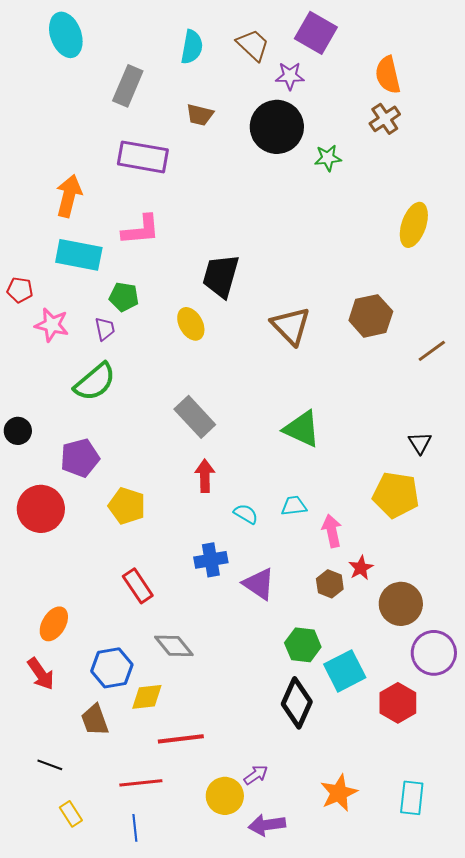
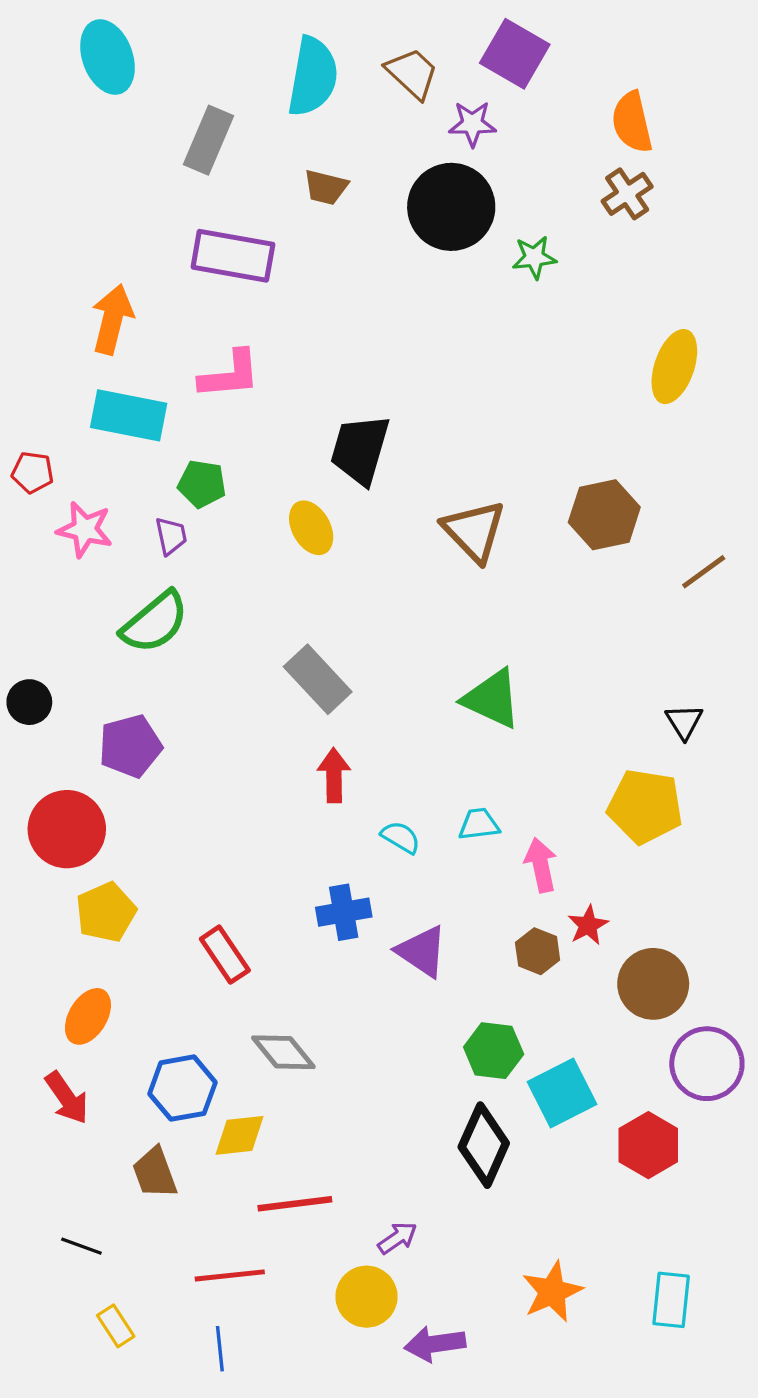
cyan semicircle: (192, 47) -> (313, 77), size x1.4
yellow pentagon: (127, 506) -> (106, 912), moved, turned 30
purple arrow: (256, 775) -> (397, 1238), moved

